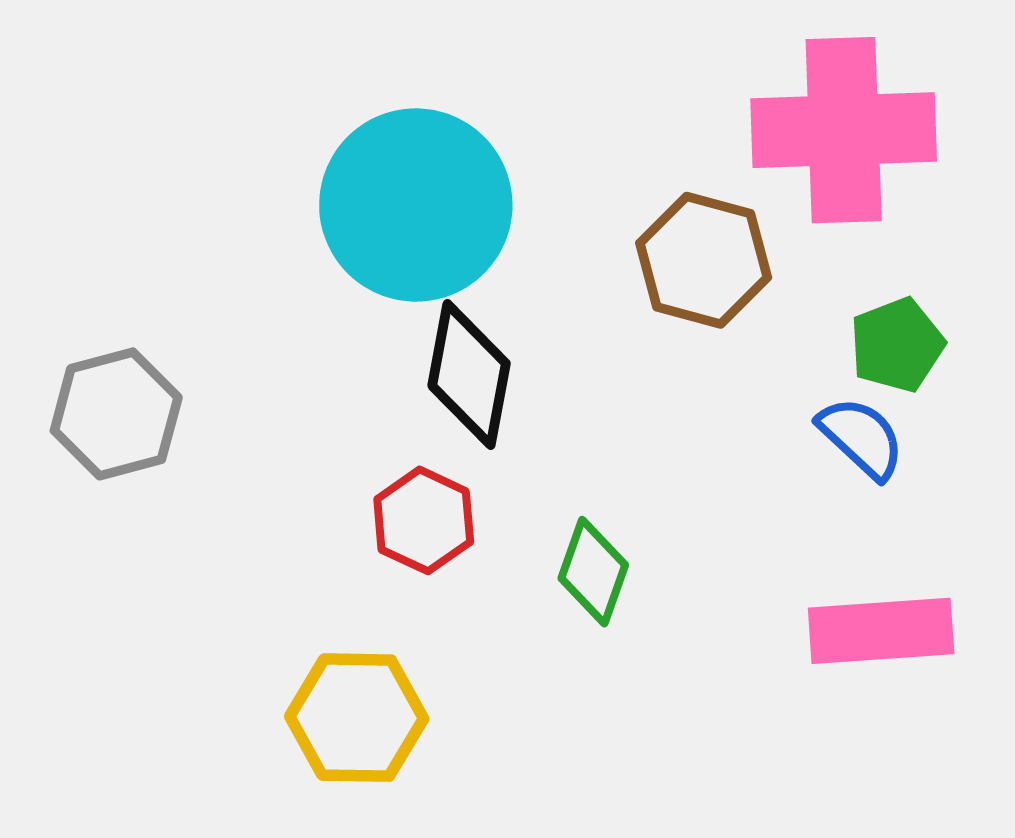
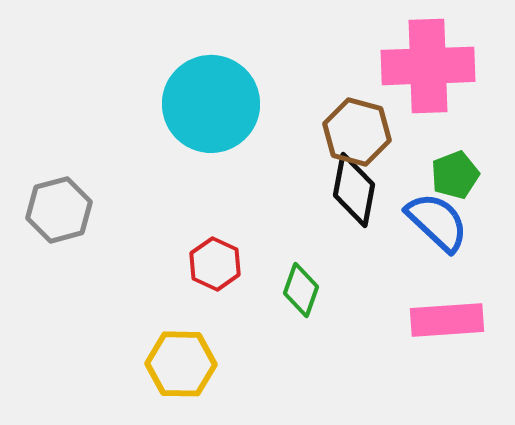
black diamond: (469, 375) -> (354, 190), moved
blue semicircle: (861, 438) -> (437, 222), size x1.4

